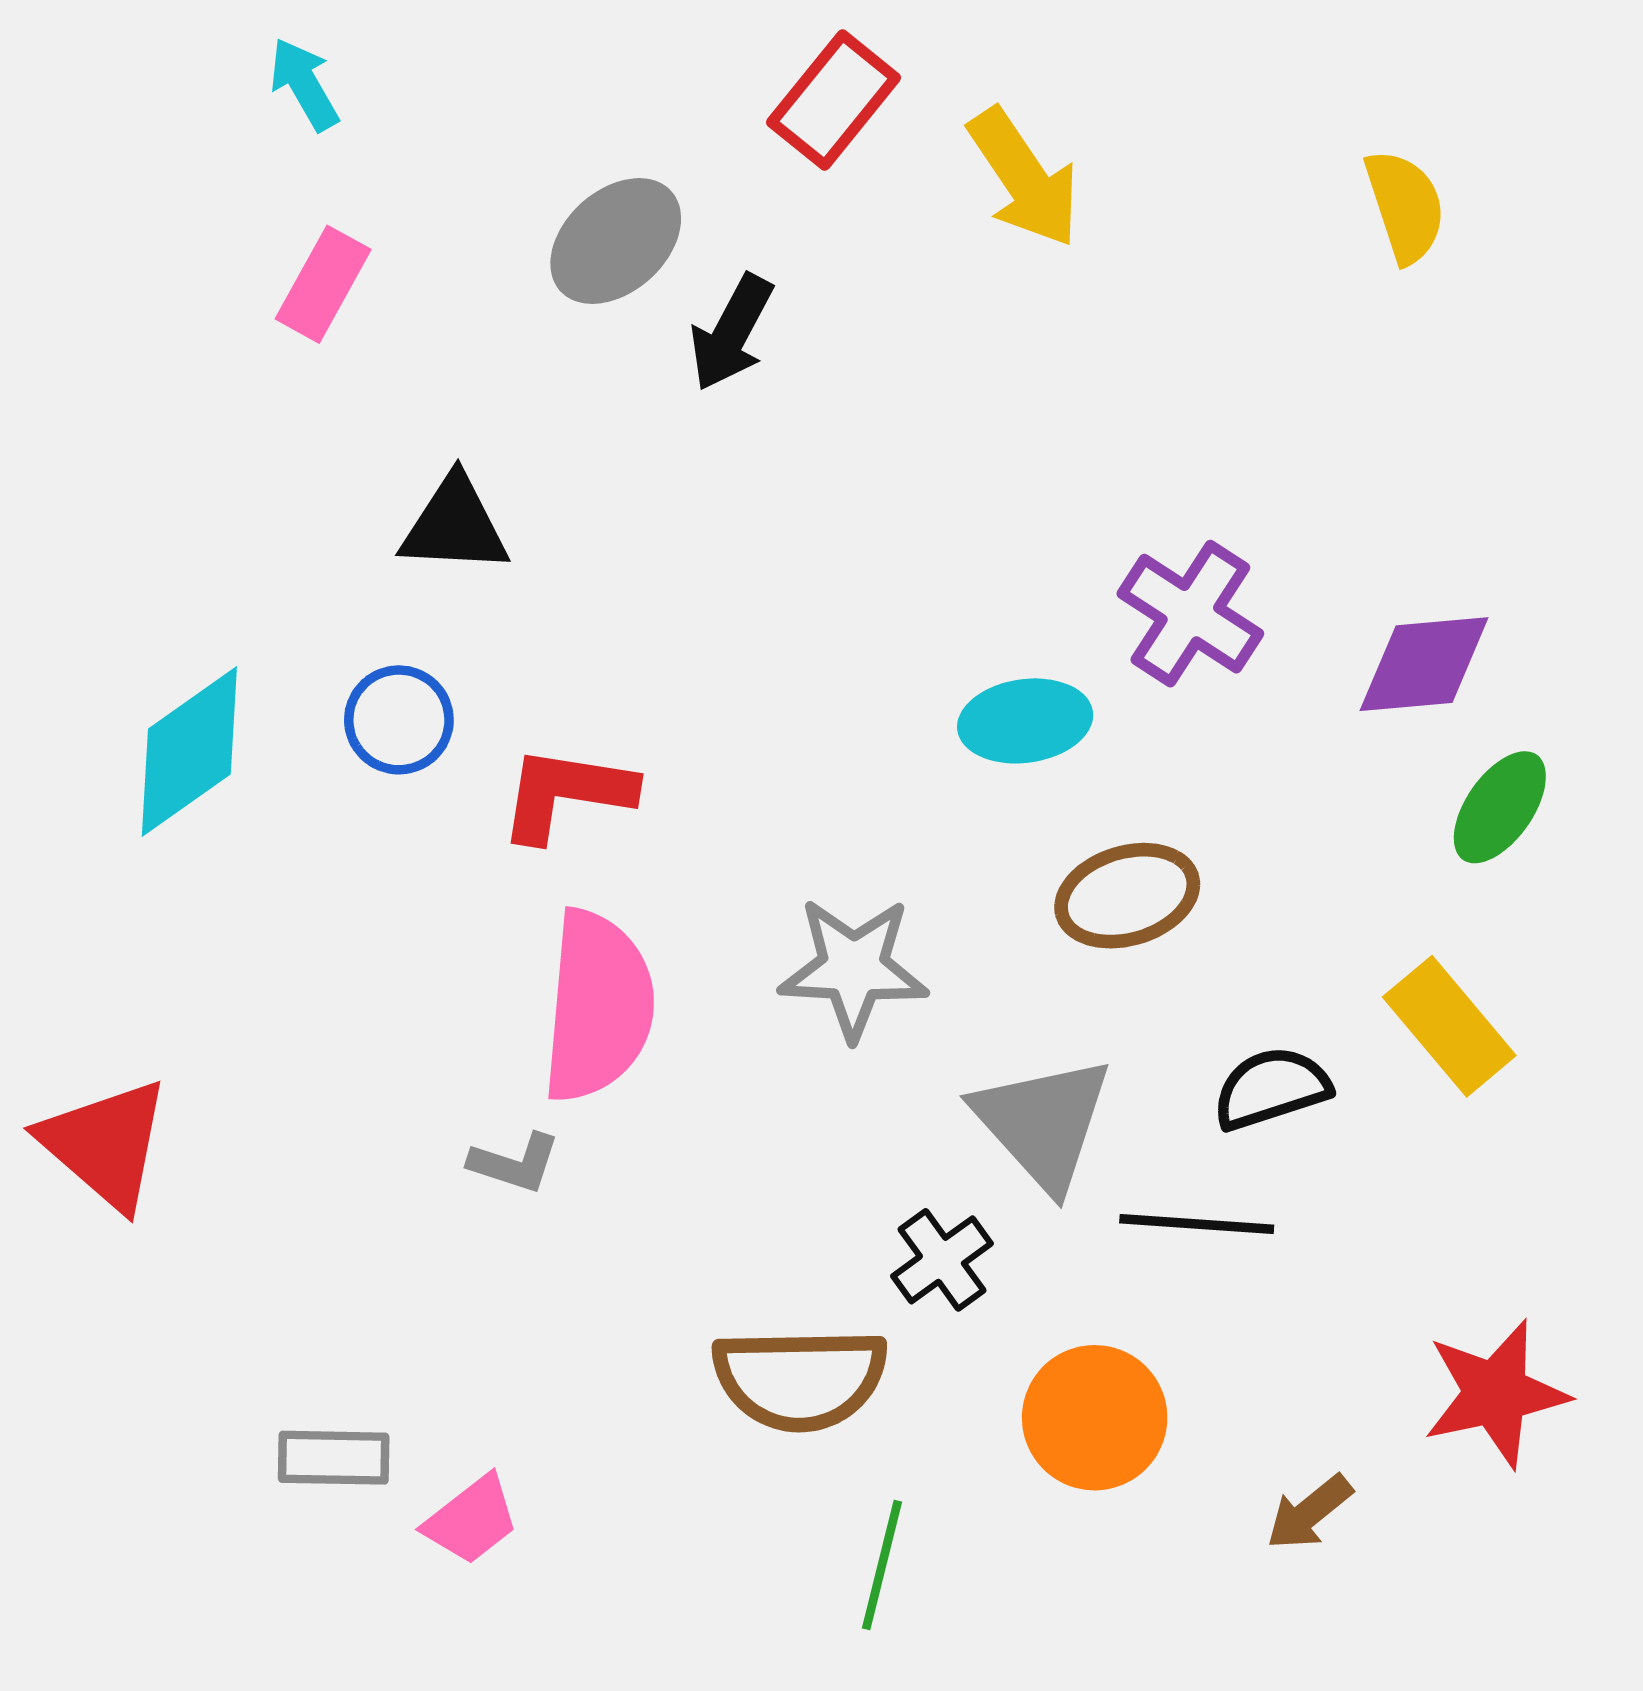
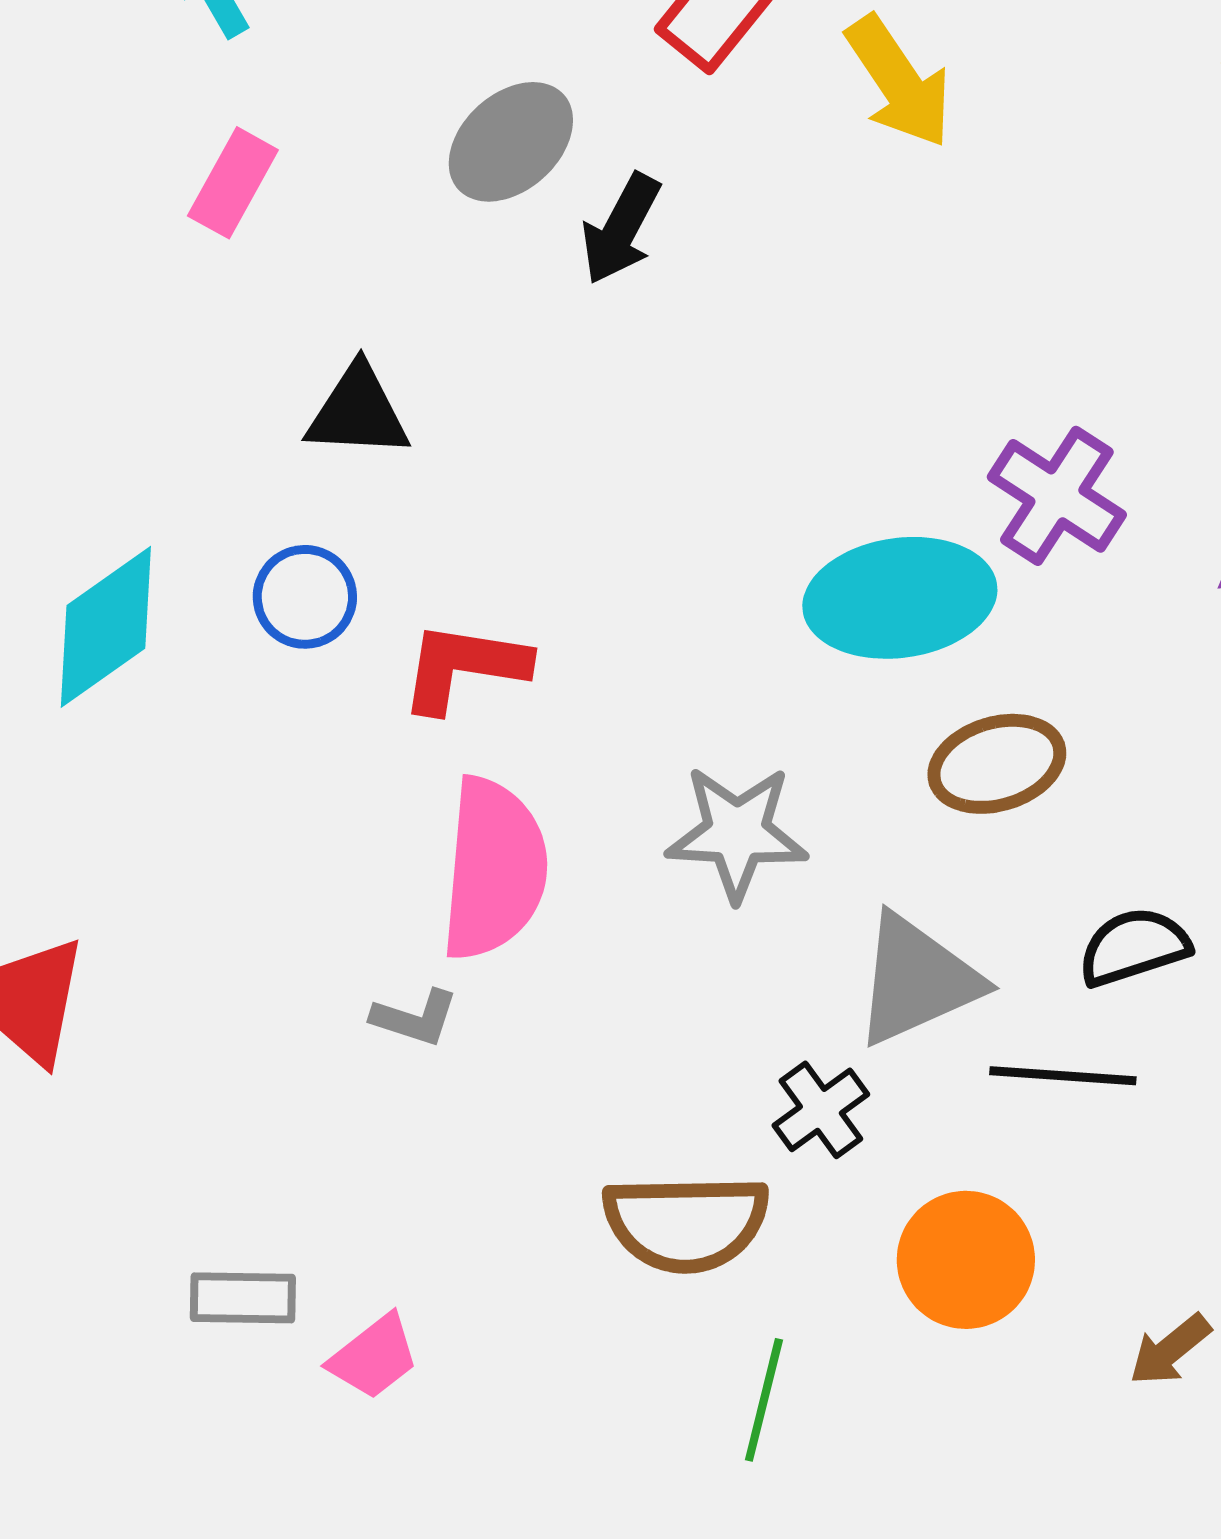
cyan ellipse: (1025, 721) -> (900, 598), size x1.5
gray triangle: (1043, 1123) -> (917, 980), turned 48

